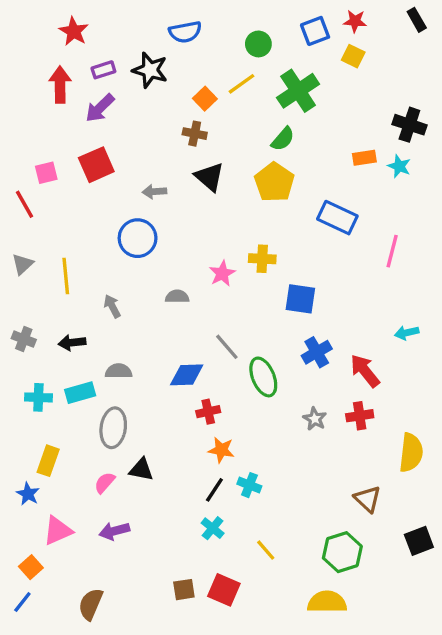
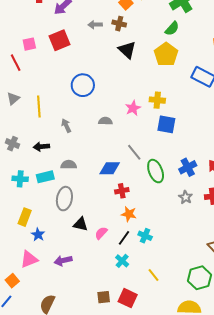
gray arrow: (154, 192) -> (95, 25), moved
blue square: (300, 299) -> (166, 124), moved
blue cross: (317, 352) -> (188, 167), moved
pink semicircle: (105, 483) -> (101, 233), moved
blue star: (28, 494) -> (38, 235), moved

